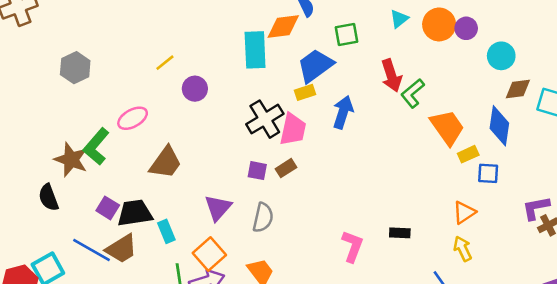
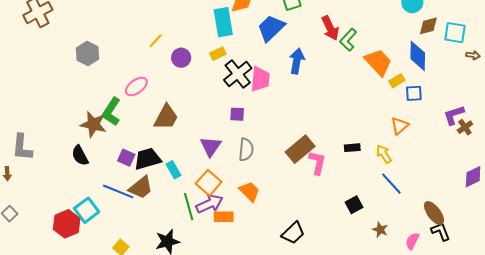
yellow rectangle: (305, 92) -> (218, 54), moved
brown rectangle: (286, 168) -> (300, 149), moved, size x1.8
yellow arrow: (463, 249) -> (384, 154), moved

